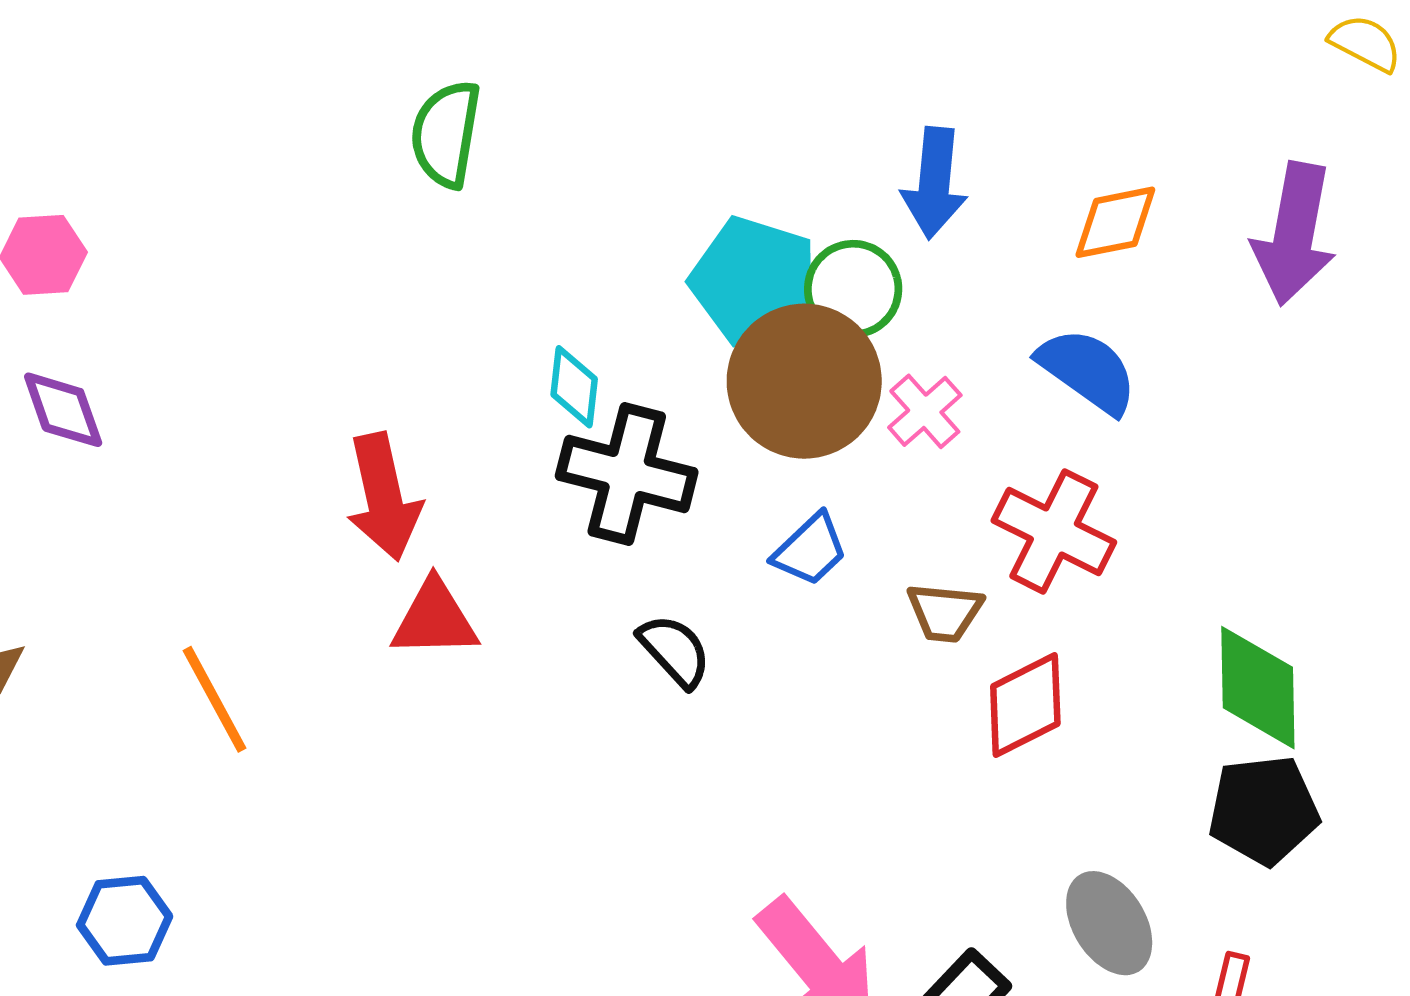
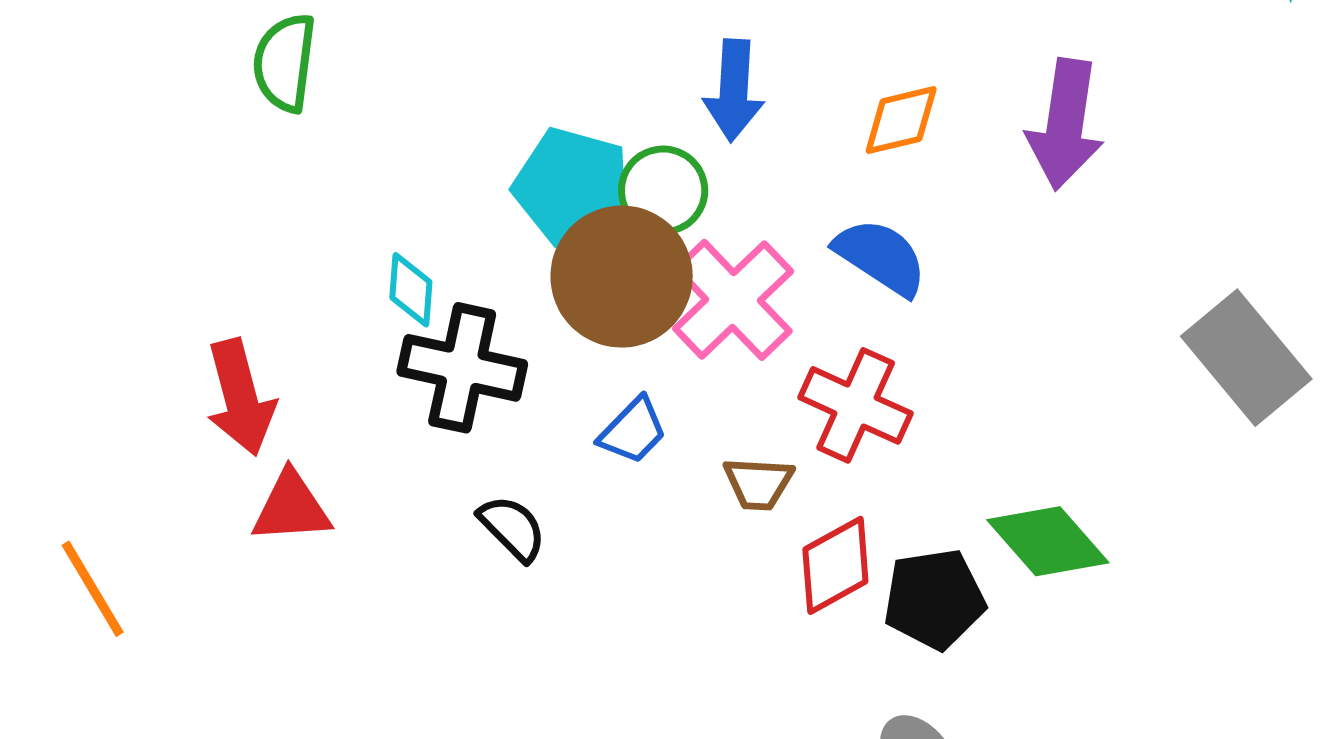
pink cross: (925, 411) -> (733, 300), size x1.8
green diamond: (1258, 688) -> (1048, 541), turned -38
black pentagon: (1264, 810) -> (934, 599), moved

